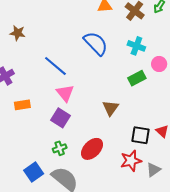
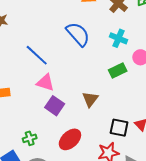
pink triangle: (65, 93) -> (45, 83), turned -36
purple square: (61, 118) -> (55, 106), moved
green cross: (60, 148) -> (30, 138), moved

